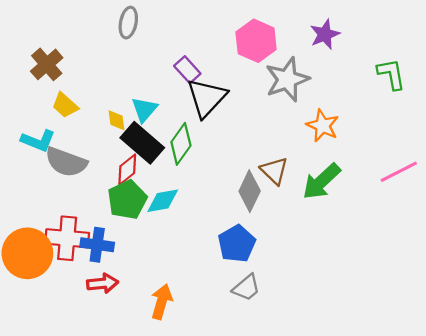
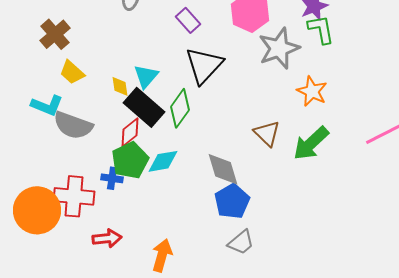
purple rectangle: (187, 70) -> (188, 20), moved
green L-shape: (391, 74) -> (321, 29), moved
gray diamond: (250, 191) -> (223, 169), moved, turned -42
blue cross: (97, 245) -> (112, 178), moved, size x0.7

